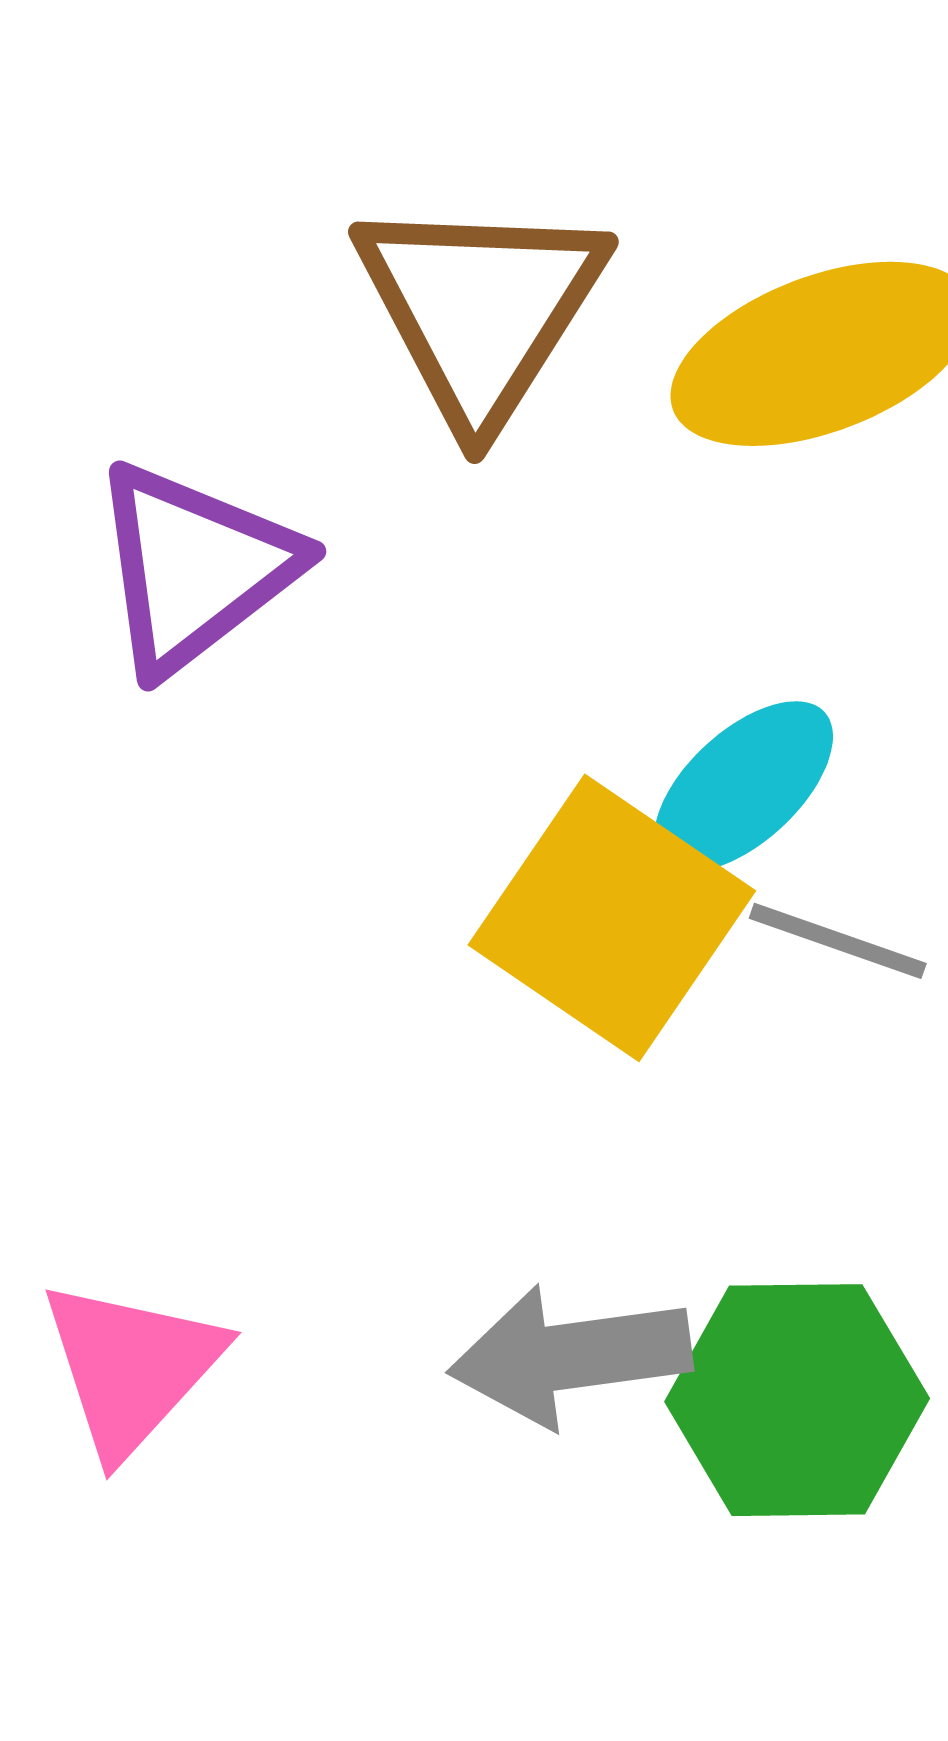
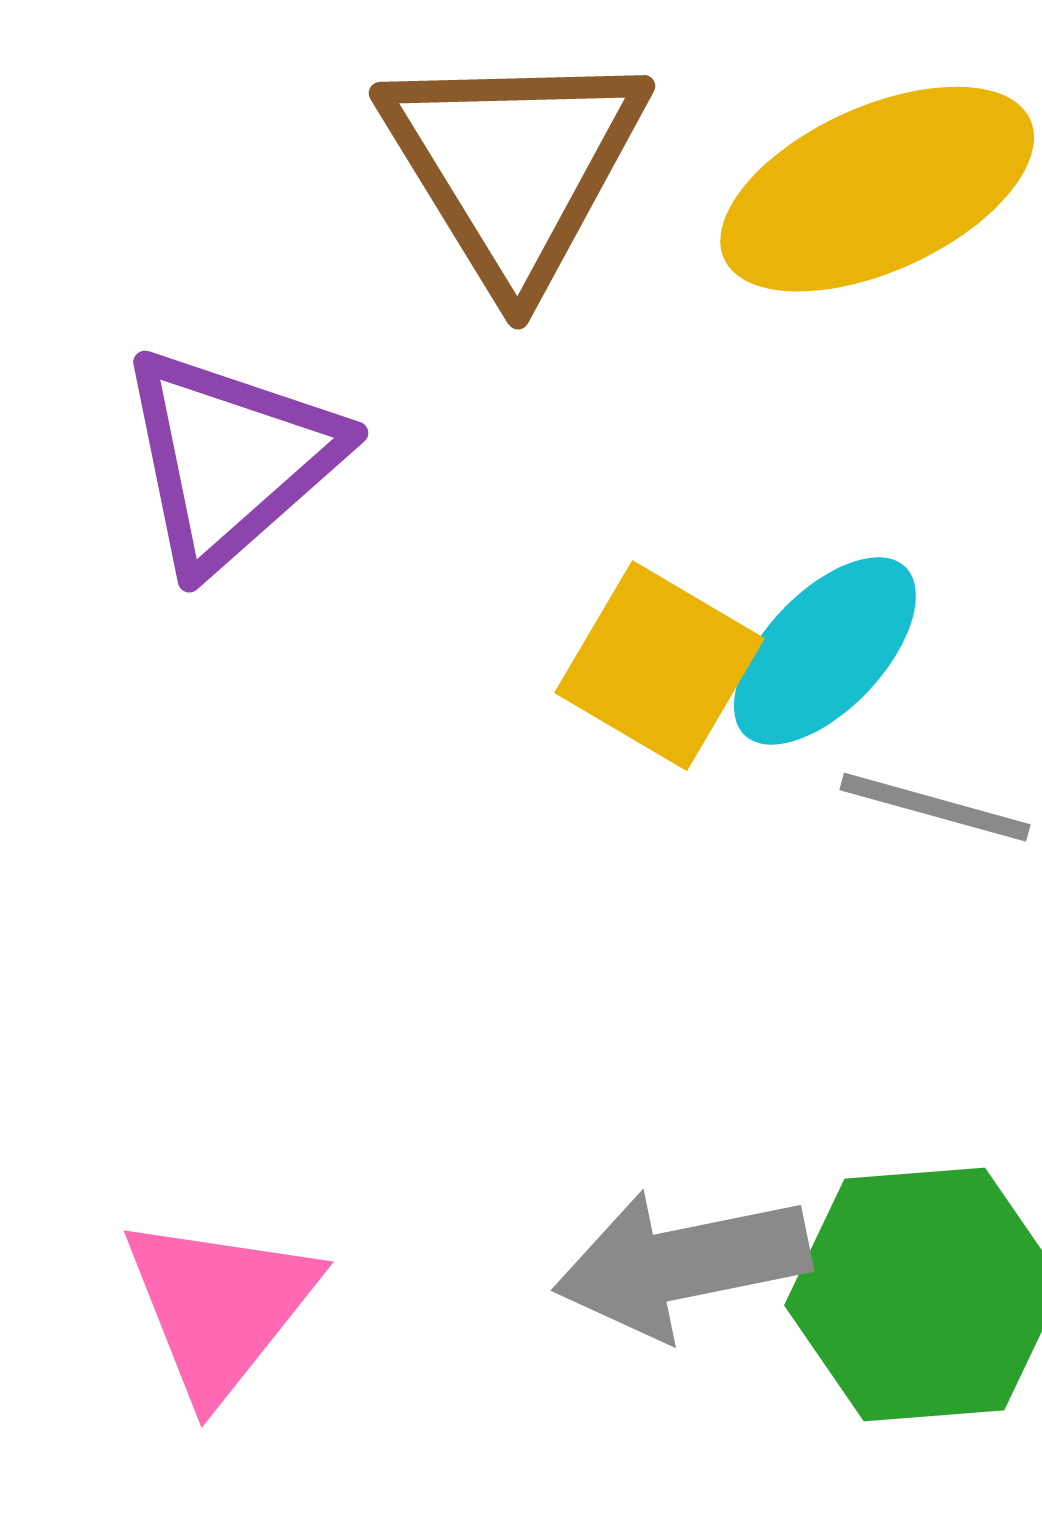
yellow square: (612, 918) -> (660, 666), moved, size x0.7

